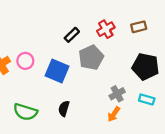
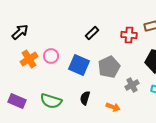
red cross: (106, 29) -> (129, 35), moved, turned 35
gray pentagon: (91, 57) -> (109, 67), moved
orange arrow: (114, 114) -> (113, 107), moved, turned -104

